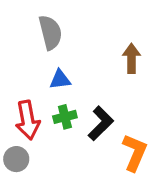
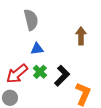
green cross: (65, 117) -> (40, 72), turned -32
red arrow: (28, 120) -> (17, 74), turned 60

